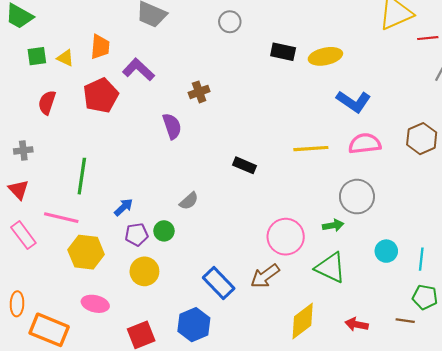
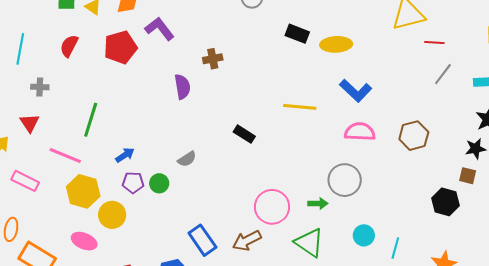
yellow line: (311, 149) -> (300, 107), moved
pink rectangle: (23, 235) -> (25, 181), moved, turned -36
yellow circle: (144, 271) -> (112, 215), moved

